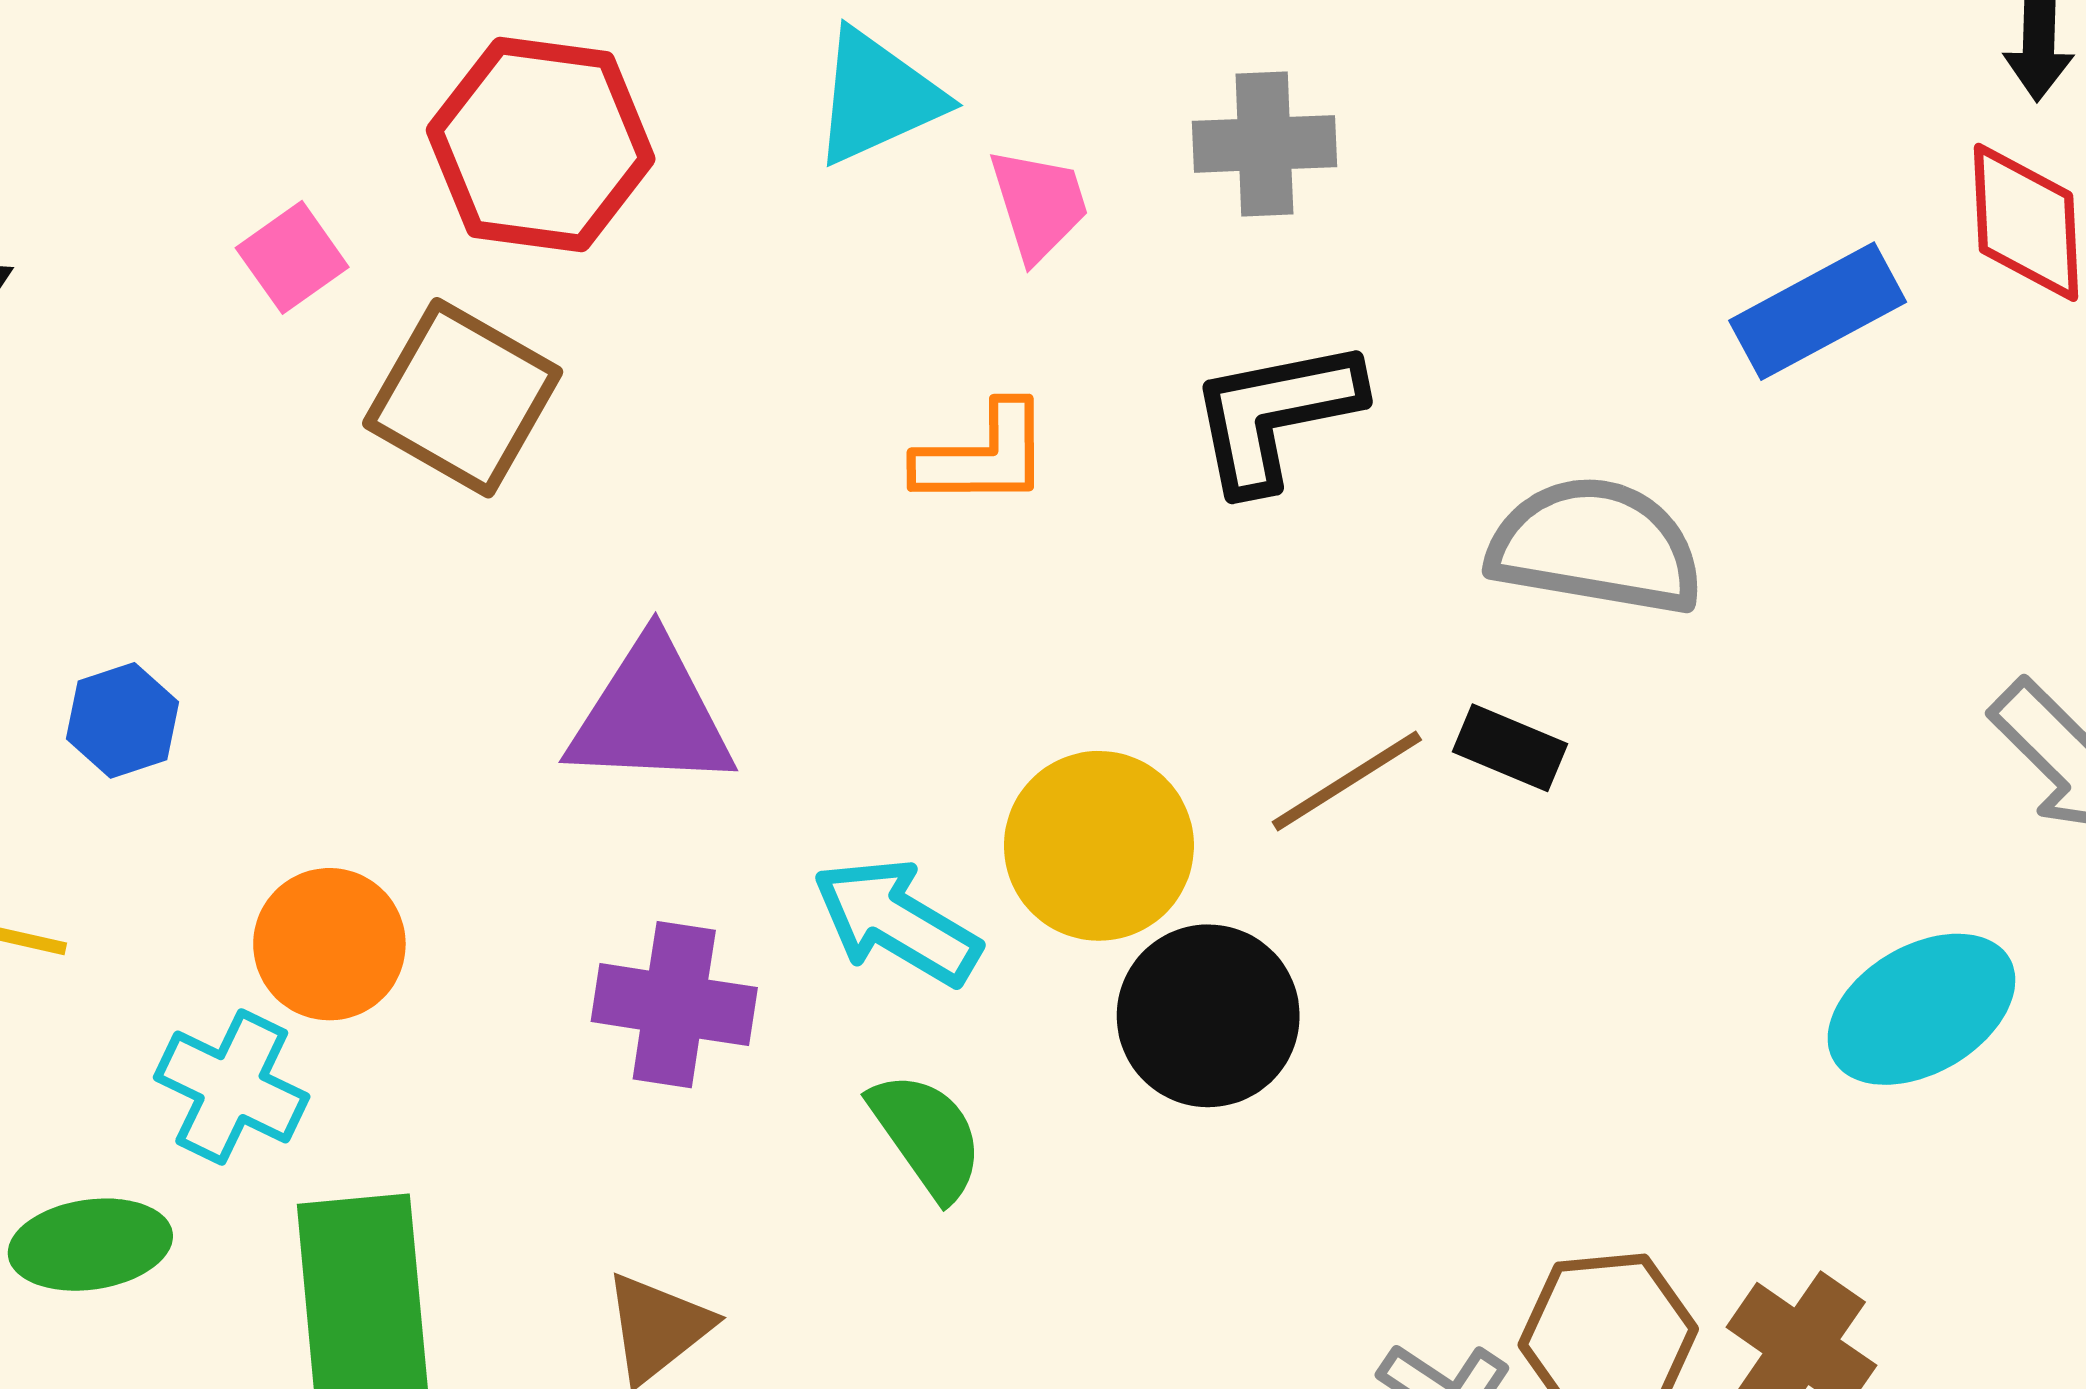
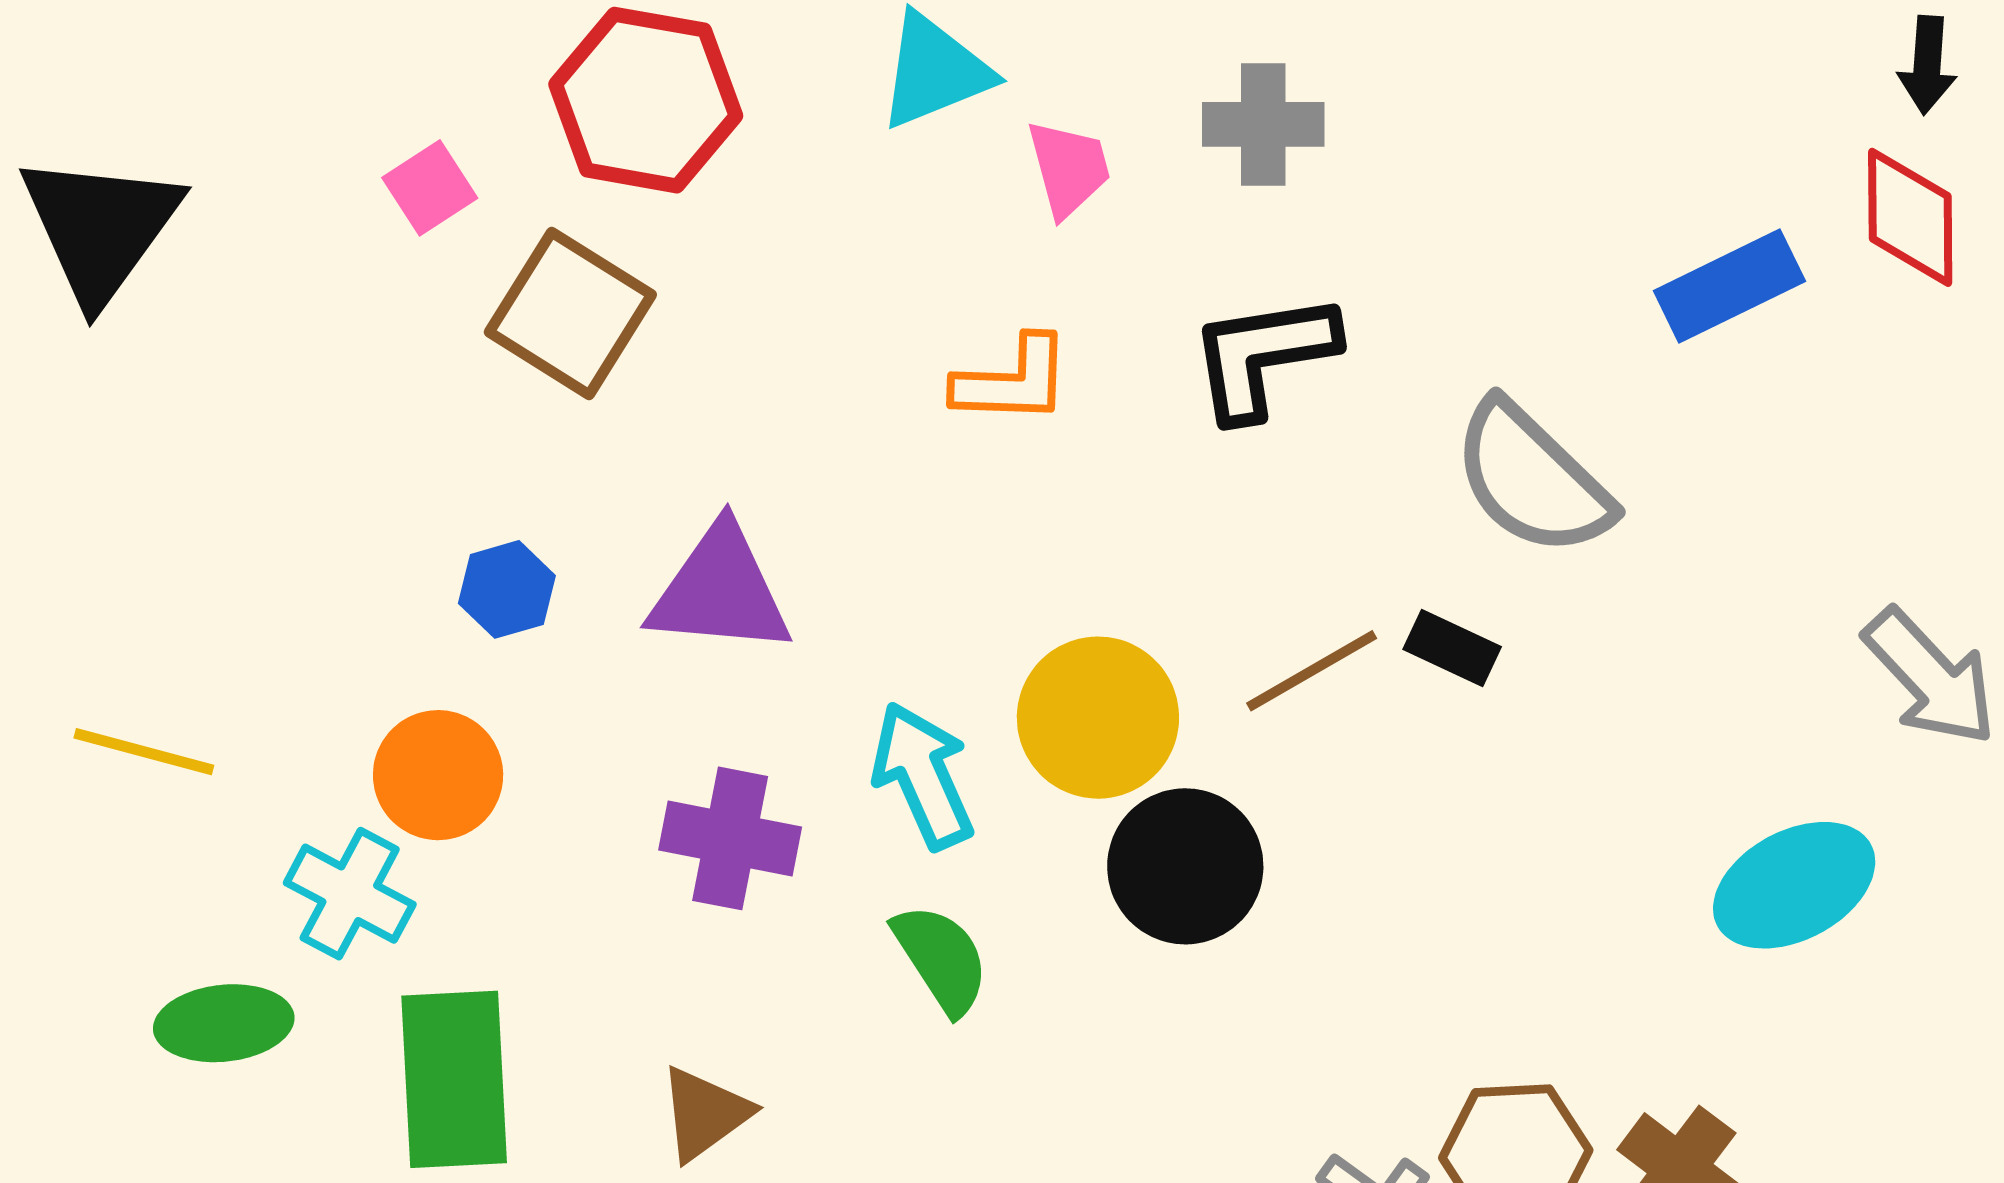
gray semicircle: (1596, 546) -> (1532, 479), turned -148
blue hexagon: (123, 720) -> (507, 589), moved
cyan arrow: (897, 922) -> (923, 775), turned 33

